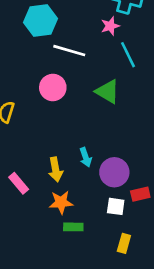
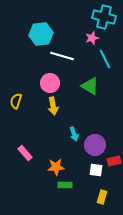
yellow arrow: (56, 170) -> (53, 106), moved

